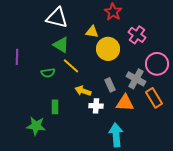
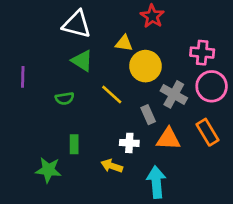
pink cross: (137, 35) -> (202, 53), moved, turned -30
yellow line: (71, 66) -> (112, 94), moved
gray cross: (136, 79) -> (174, 94), moved
yellow arrow: (83, 91) -> (112, 166), moved

